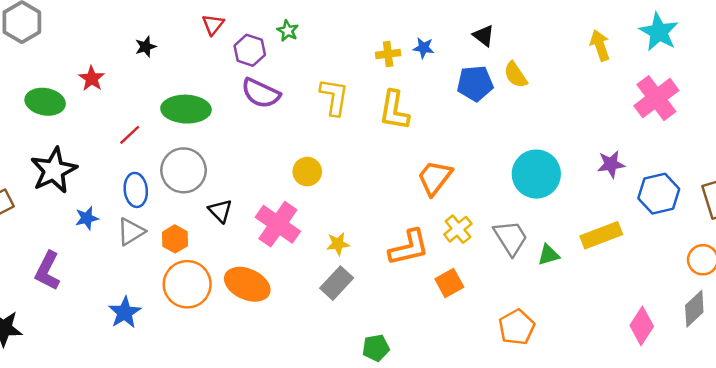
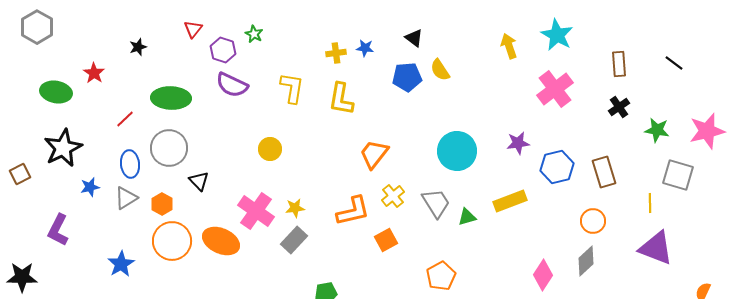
pink cross: (278, 224) -> (256, 211), moved

